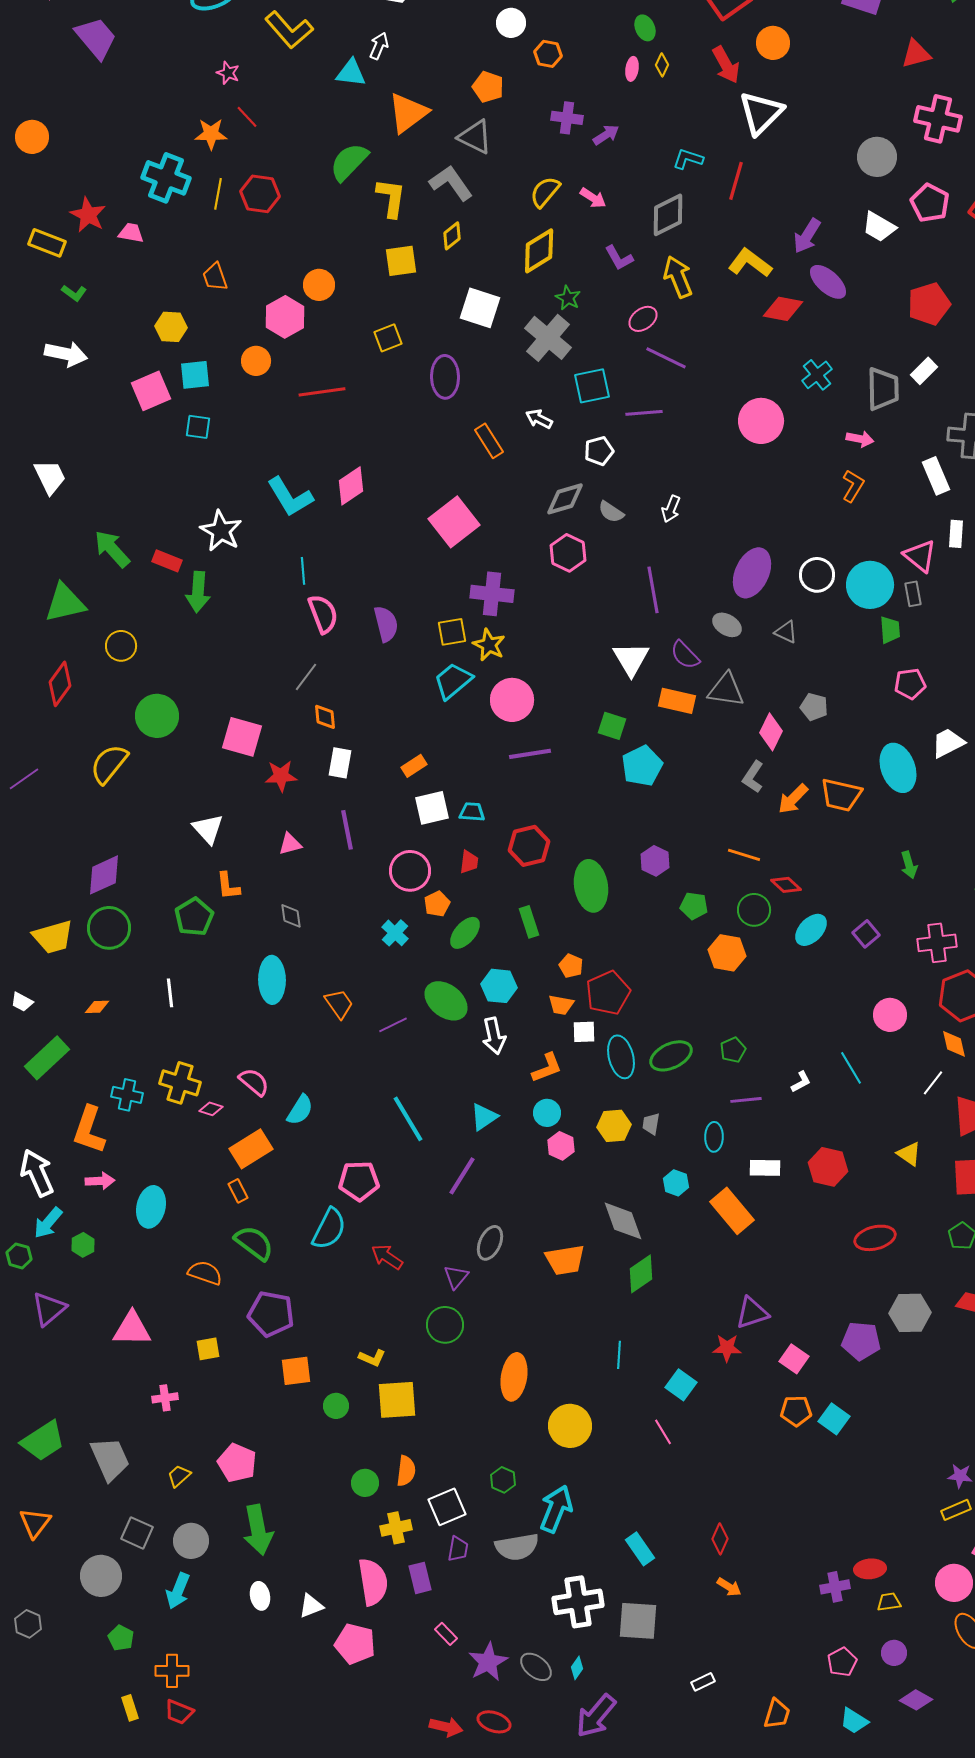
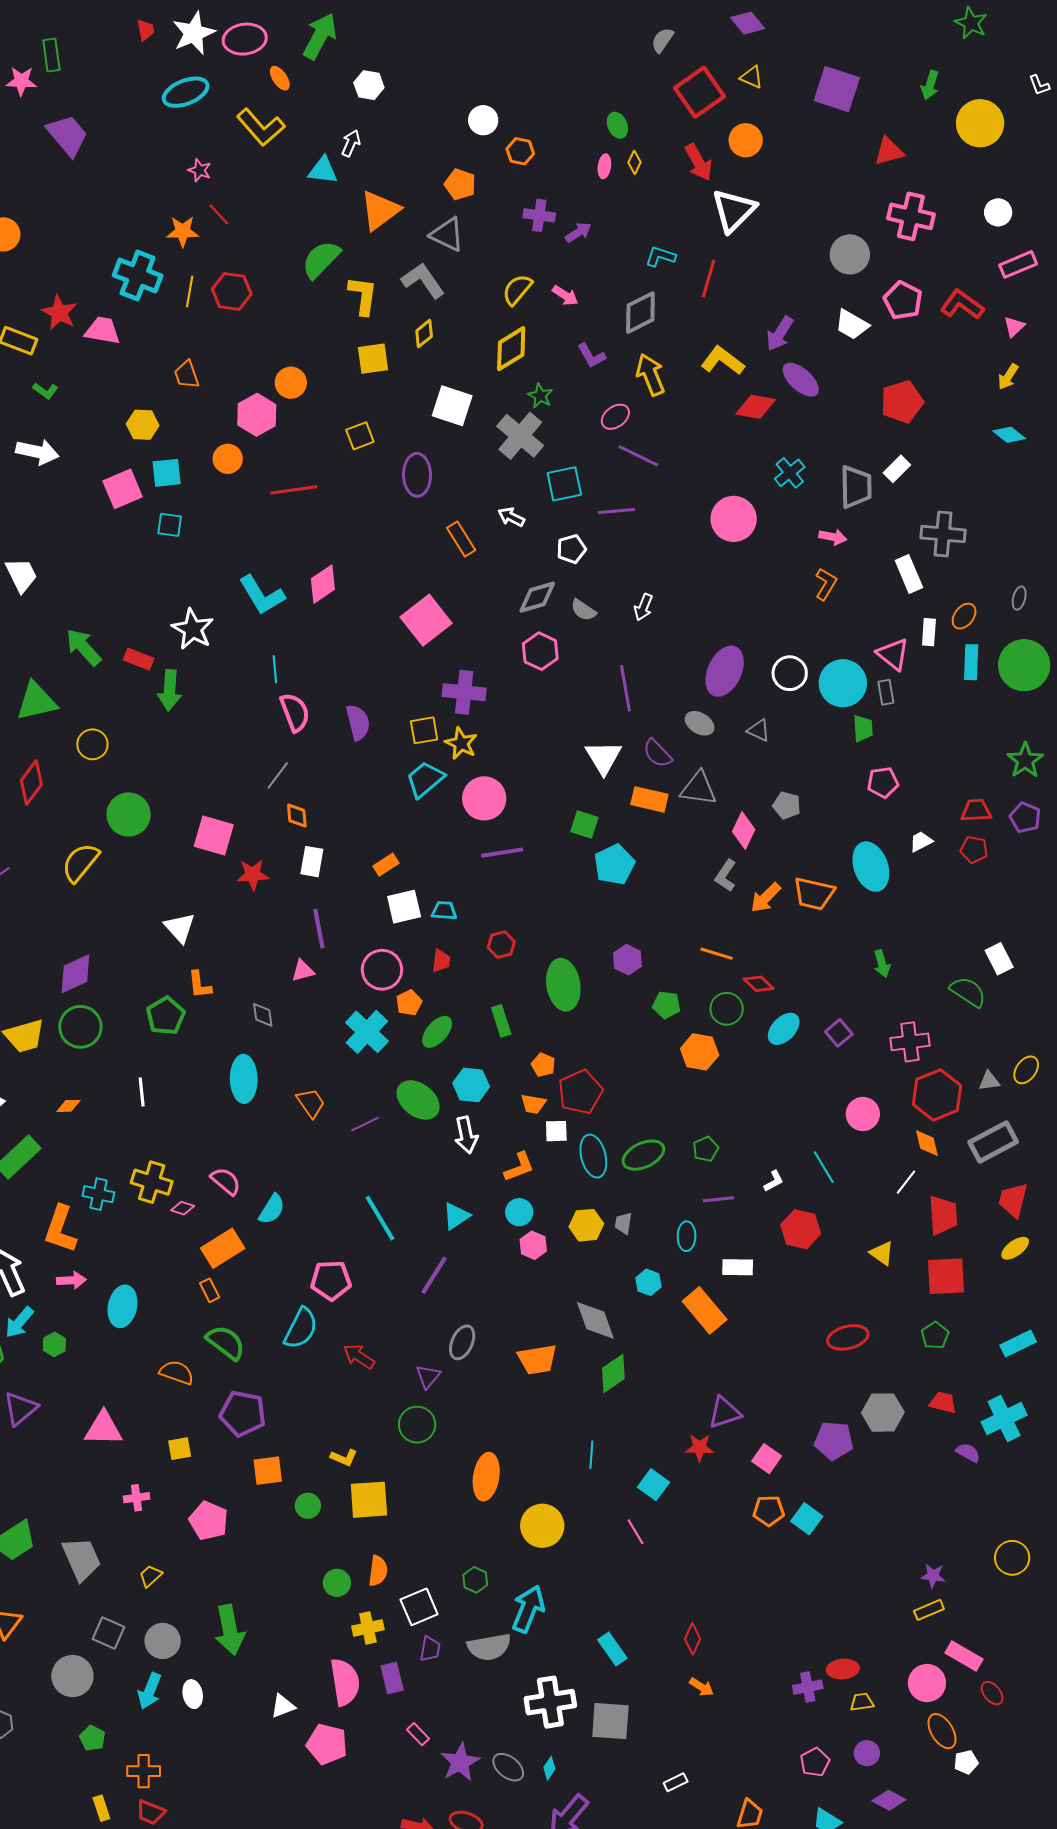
pink trapezoid: (131, 233) -> (102, 331), size x1.4
white trapezoid: (948, 743) -> (921, 842), size x0.7
pink triangle: (290, 844) -> (303, 971), moved
red hexagon: (529, 846) -> (501, 945), size x0.7
cyan cross: (395, 933) -> (367, 1032), size x1.6
red hexagon: (828, 1167) -> (801, 1229), moved
pink pentagon: (237, 1463) -> (209, 1521), moved
white ellipse: (260, 1596) -> (193, 1694), moved

